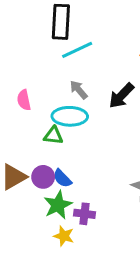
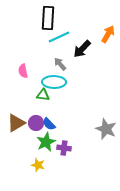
black arrow: (121, 96) -> (82, 49), moved
yellow star: (64, 236) -> (38, 165), moved

